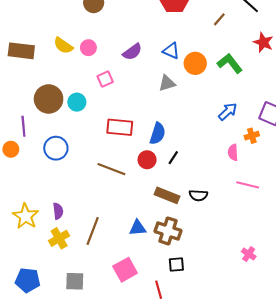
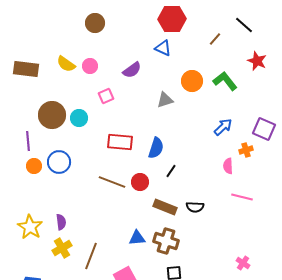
blue triangle: (171, 51) -> (163, 48), moved
orange circle: (11, 149) -> (34, 166), moved
red circle: (147, 160) -> (140, 182), moved
brown line: (93, 231) -> (91, 256), moved

